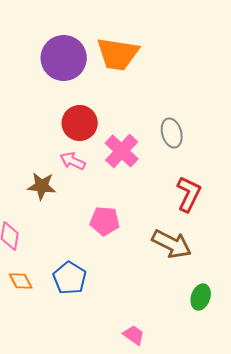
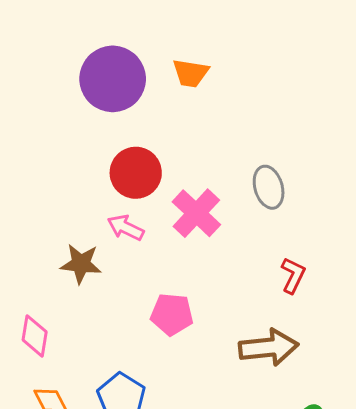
orange trapezoid: (118, 54) -> (191, 73), size x0.6
red L-shape: (189, 194) -> (293, 275), size x0.7
brown arrow: (172, 244) -> (269, 347), turned -33

